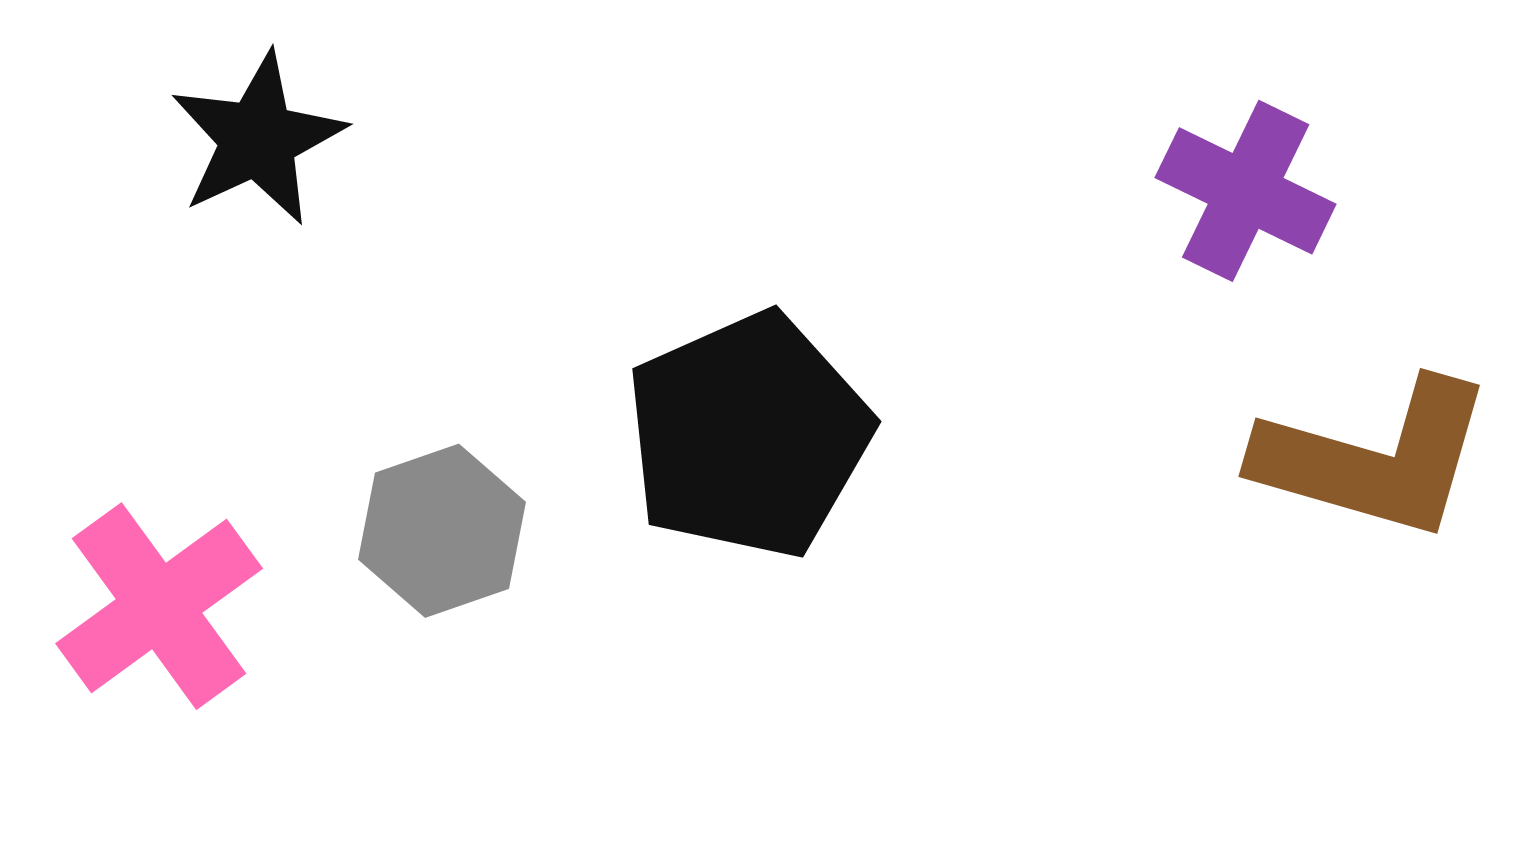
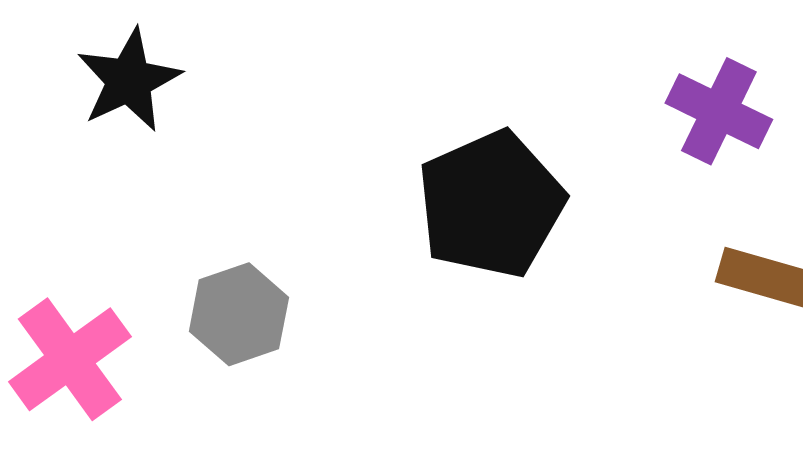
black pentagon: (748, 435) -> (491, 204), moved

